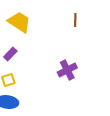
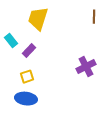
yellow trapezoid: (19, 22) -> (38, 19), turned -105

